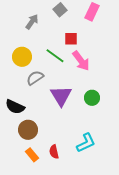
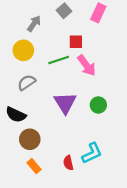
green line: (55, 56) -> (59, 60), turned -54
yellow circle: (22, 57) -> (23, 50), moved
gray semicircle: (35, 78) -> (27, 82), moved
red semicircle: (54, 152) -> (68, 163), moved

